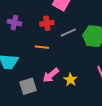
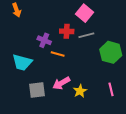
purple cross: (14, 23) -> (44, 40), moved
gray line: (68, 33) -> (86, 35), moved

